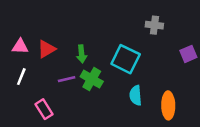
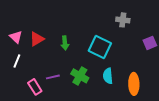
pink triangle: (20, 46) -> (16, 37), turned 40
purple line: (67, 79) -> (53, 77), moved
green cross: (92, 79) -> (80, 76), moved

